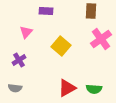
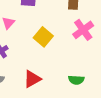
red triangle: (67, 88) -> (32, 79), moved

